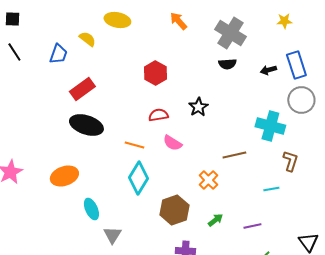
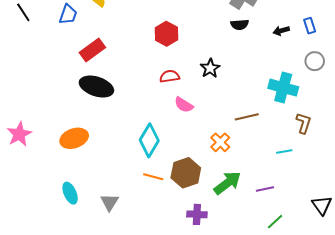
blue rectangle: (296, 65) -> (310, 26), size x0.6
gray circle: (301, 100) -> (315, 61), size x0.7
orange line: (134, 145) -> (153, 177), moved
cyan ellipse: (91, 209) -> (70, 193), moved
green arrow: (215, 220) -> (227, 183), size x1.8
gray triangle: (112, 235) -> (110, 202), moved

